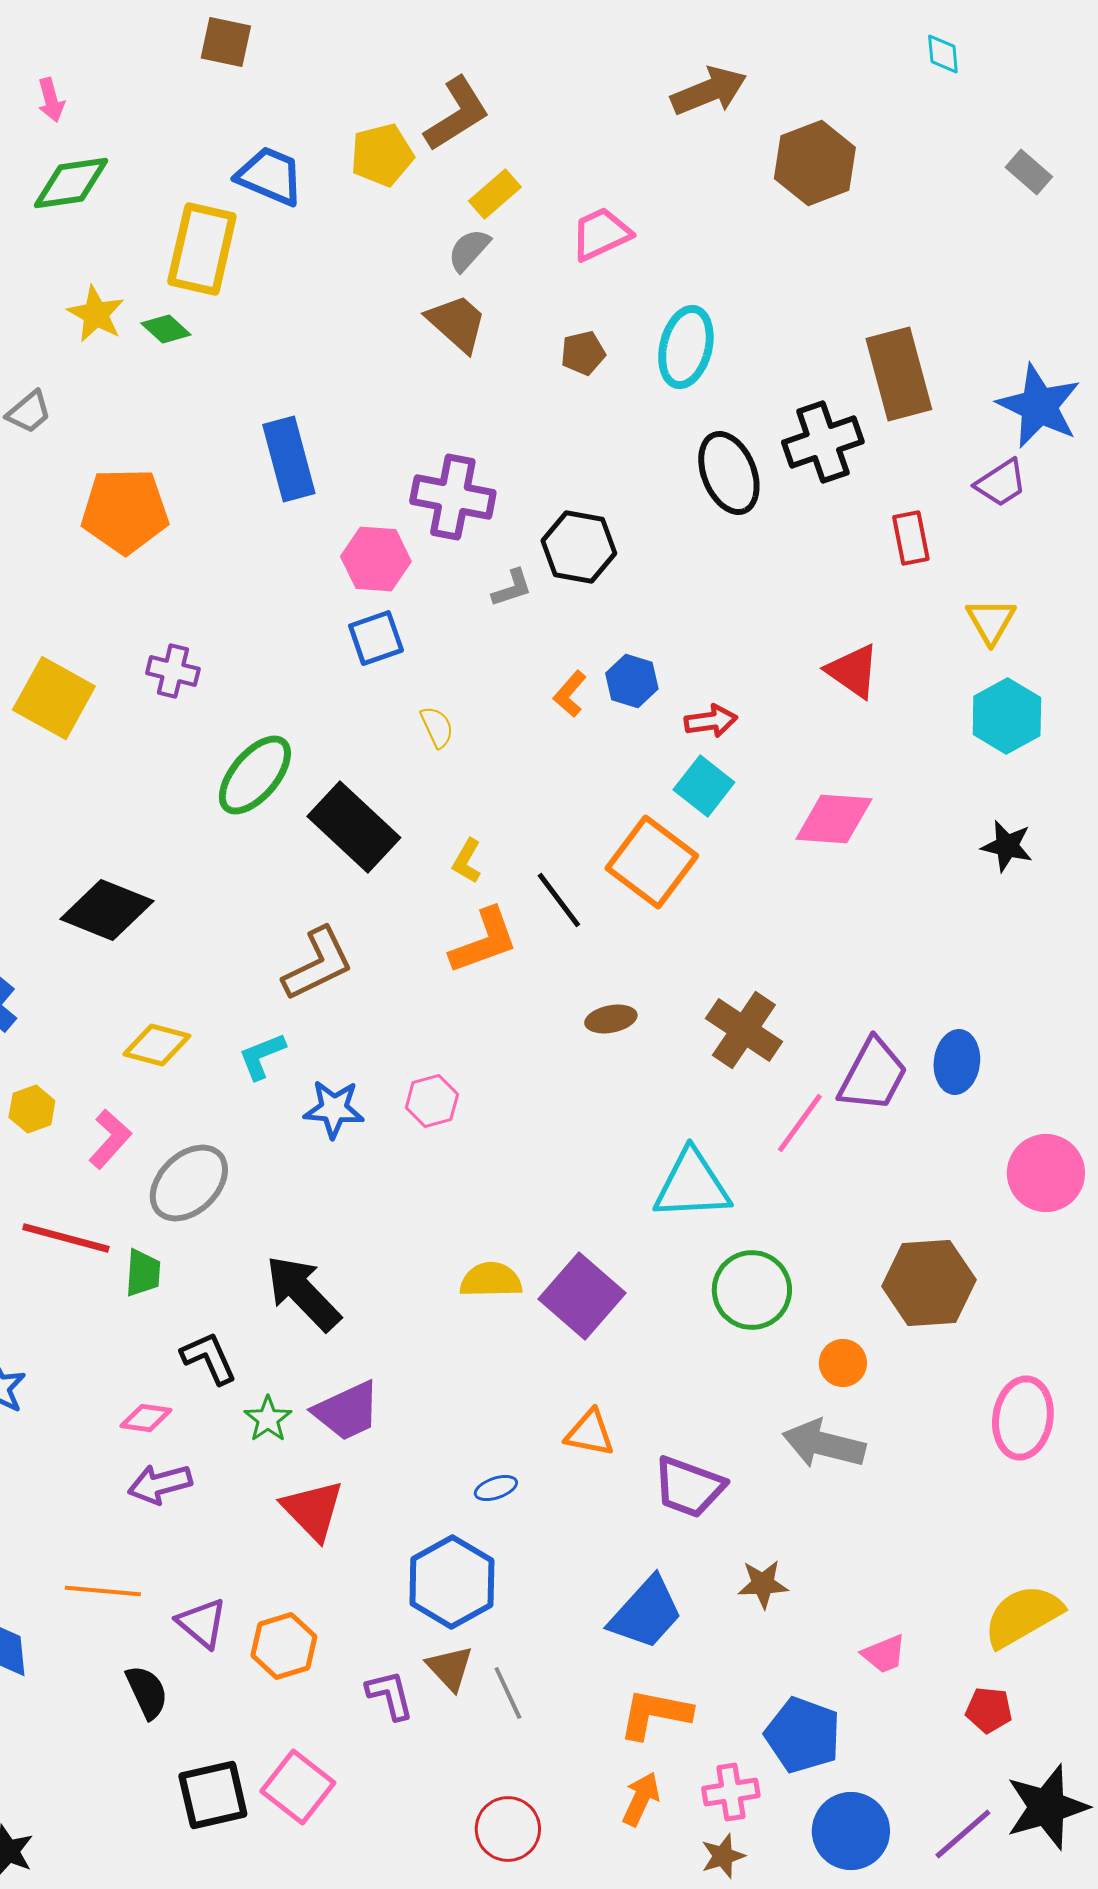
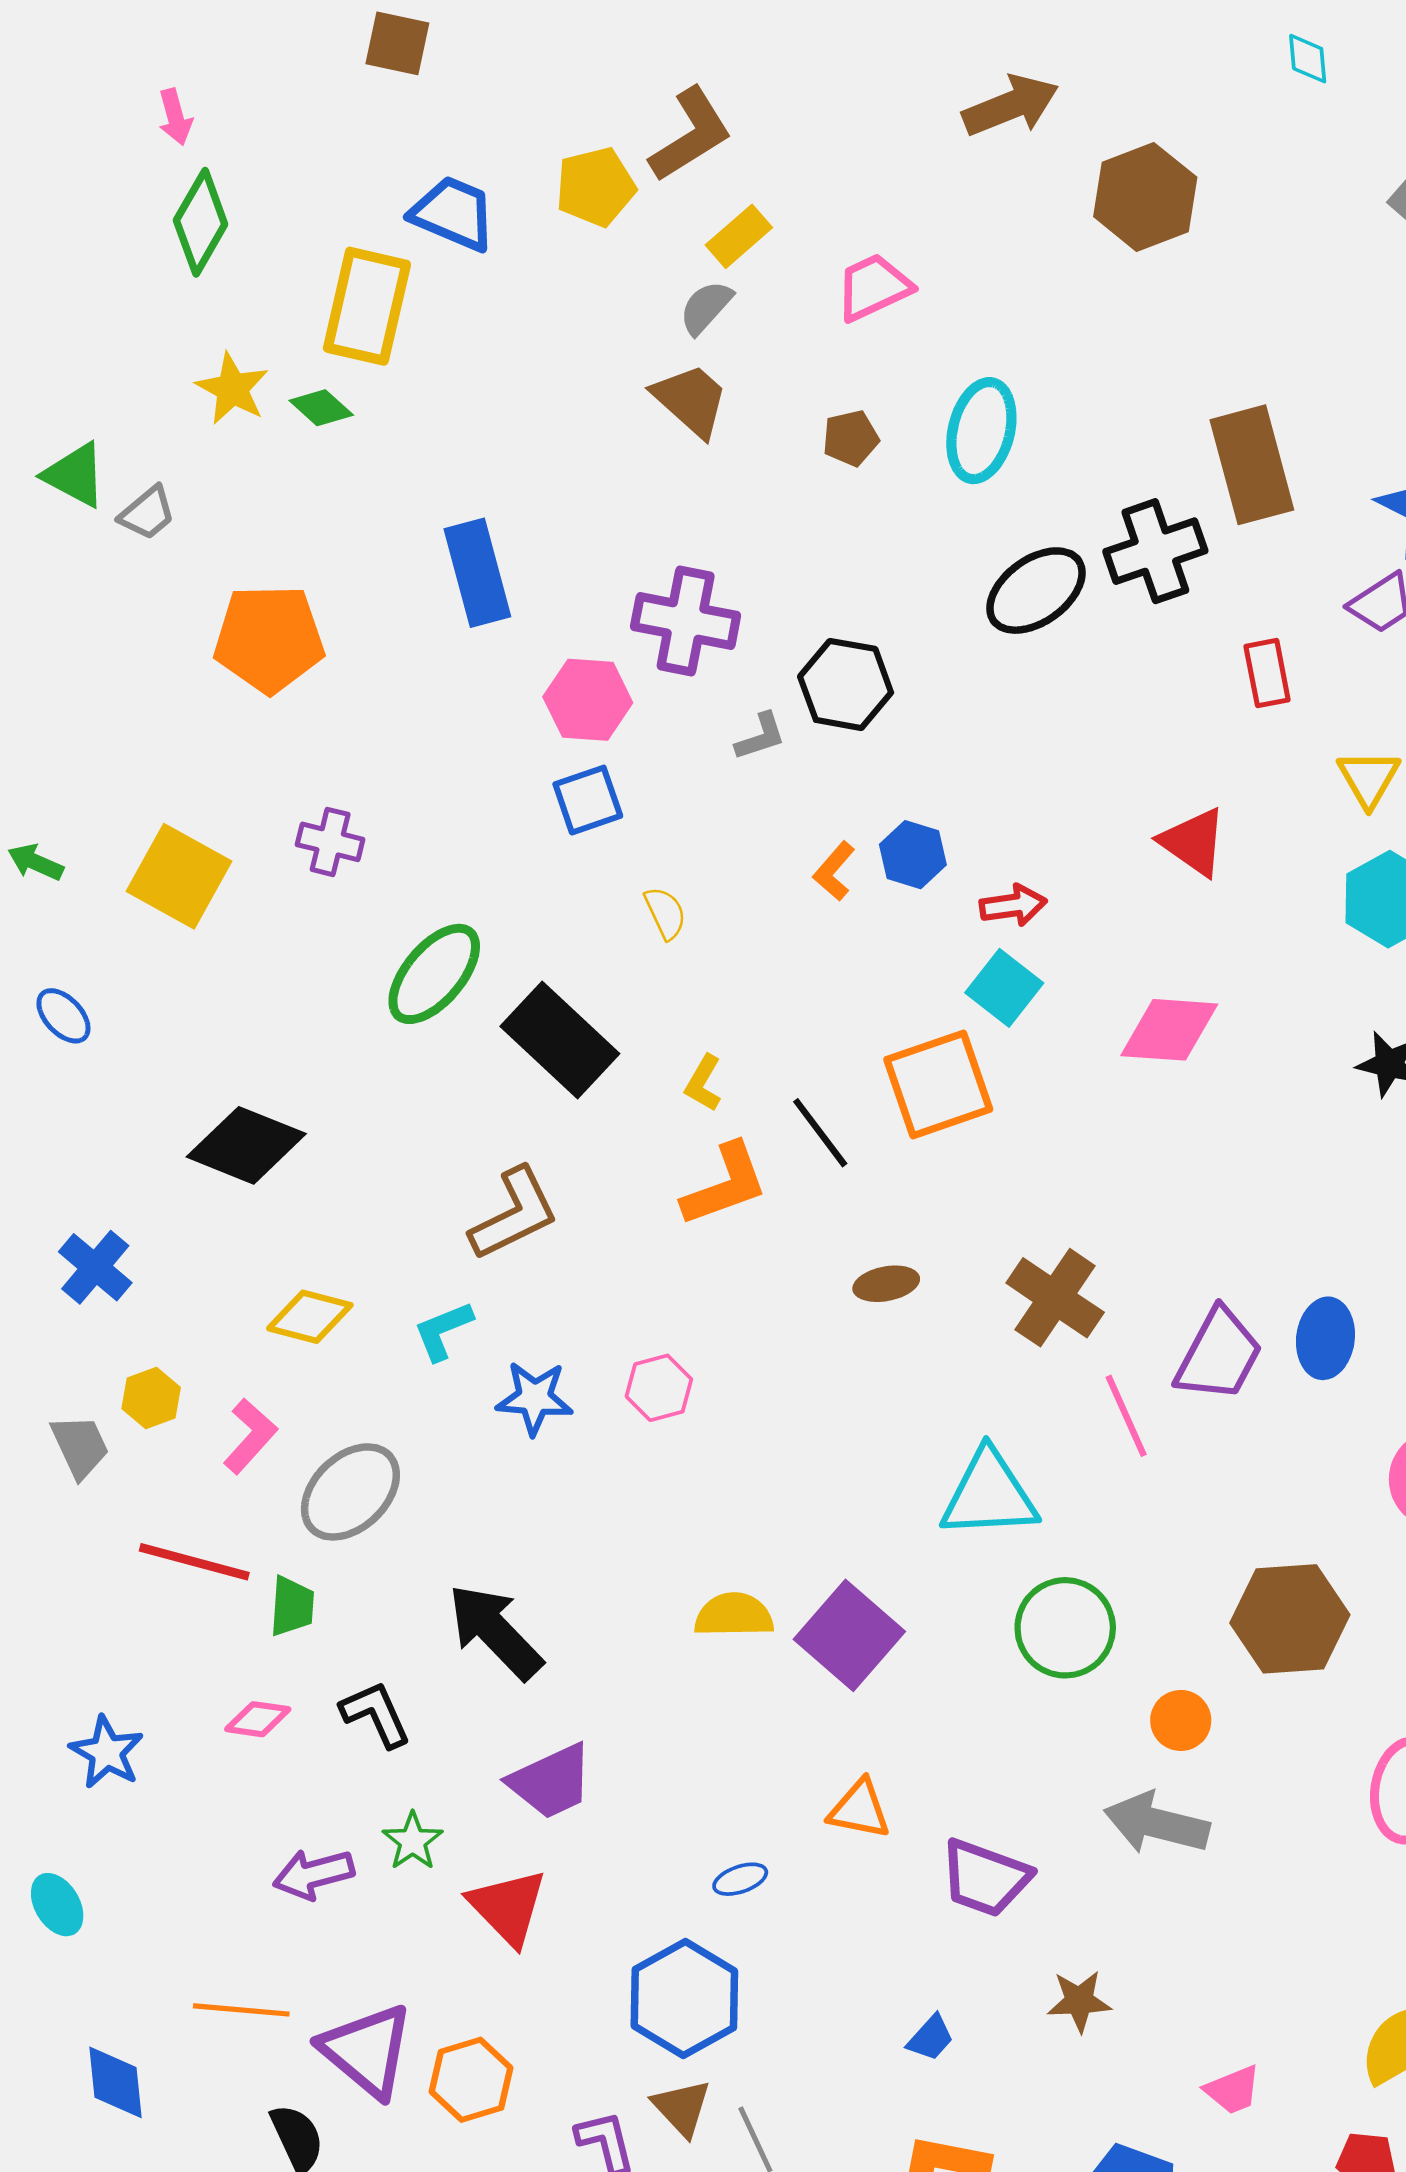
green diamond: (71, 183) -> (201, 222), turned -52
black ellipse: (729, 473) -> (1036, 591), turned 76
orange square: (652, 862) -> (938, 1084), turned 34
pink line: (800, 1123) -> (1126, 1416), turned -60
pink diamond: (146, 1418) -> (258, 1719), moved
green star: (268, 1419) -> (413, 1841), moved
blue trapezoid: (646, 1613) -> (931, 2038), size x0.5
purple triangle: (202, 1623) -> (367, 2051), size x1.5

